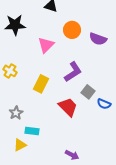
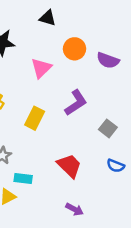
gray square: (88, 92) -> (108, 128), moved
blue semicircle: (104, 104) -> (116, 166), moved
red trapezoid: (68, 107) -> (69, 166), moved

